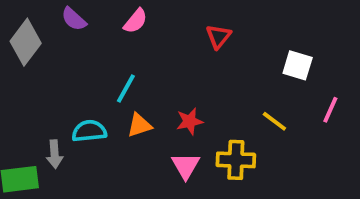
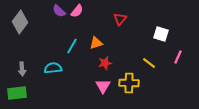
purple semicircle: (74, 19) -> (59, 11), moved
orange triangle: (139, 125) -> (96, 43), moved
gray arrow: (54, 154) -> (22, 69), moved

